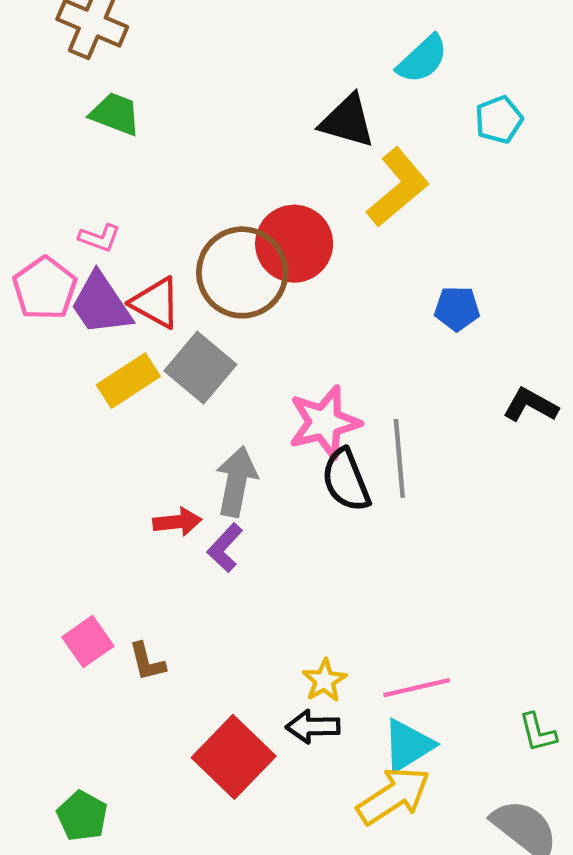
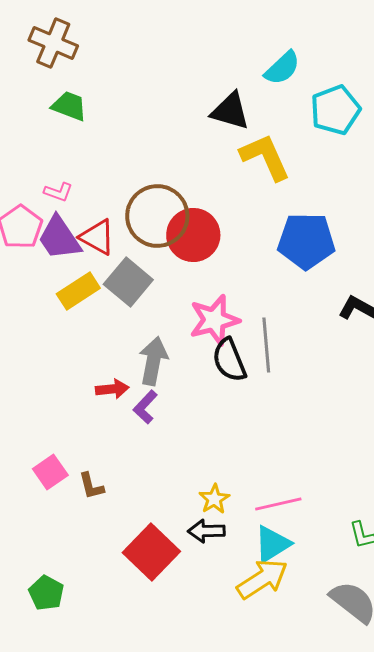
cyan pentagon: (499, 120) -> (335, 110), size x1.5
yellow L-shape: (398, 187) -> (265, 157), turned -74
red circle: (294, 244) -> (193, 235), moved
blue pentagon: (457, 309) -> (306, 241), size x1.8

